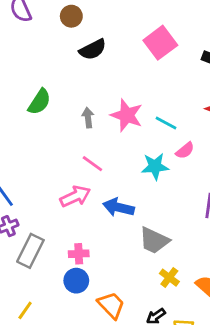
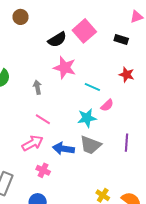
black semicircle: (93, 49) -> (57, 40), moved
pink star: (127, 115) -> (65, 68), moved
gray trapezoid: (154, 240) -> (90, 145), moved
pink cross: (79, 254) -> (43, 170), moved, turned 32

